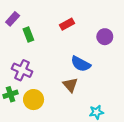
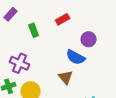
green rectangle: (28, 35) -> (34, 30), moved
purple circle: (105, 37) -> (89, 39), moved

